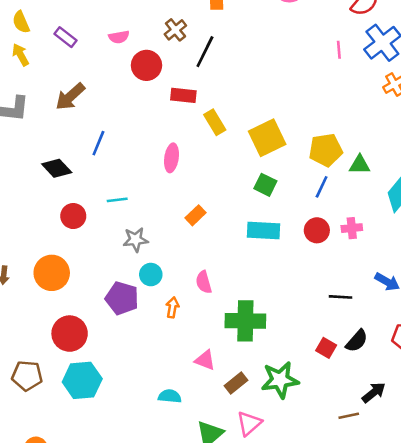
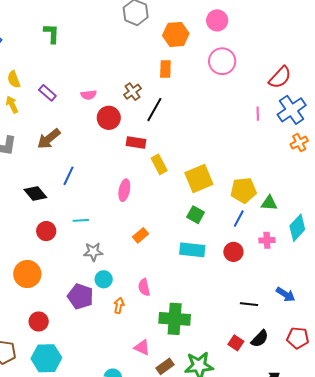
pink cross: (352, 228) -> (267, 240), moved
red circle: (70, 334) -> (39, 321), size x0.7

